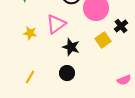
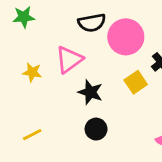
black circle: (67, 73) -> (96, 129), moved
yellow line: (30, 77) -> (32, 135), turned 32

